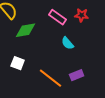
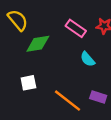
white square: (18, 63) -> (28, 83), turned -32
purple rectangle: (77, 75) -> (98, 97), turned 40

